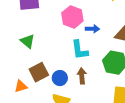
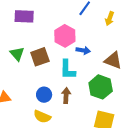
brown square: (39, 72) -> (40, 57), moved

